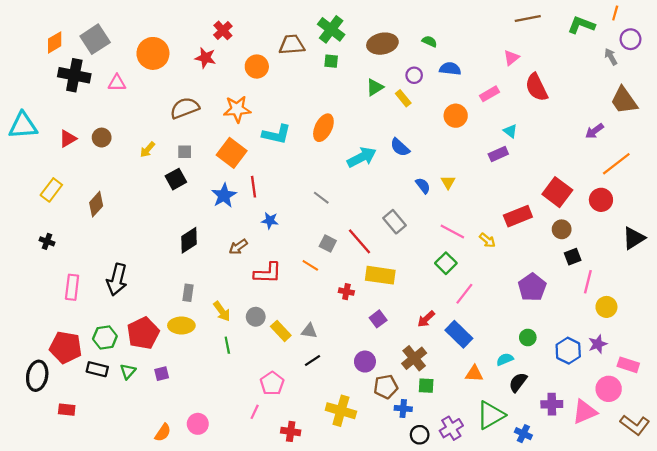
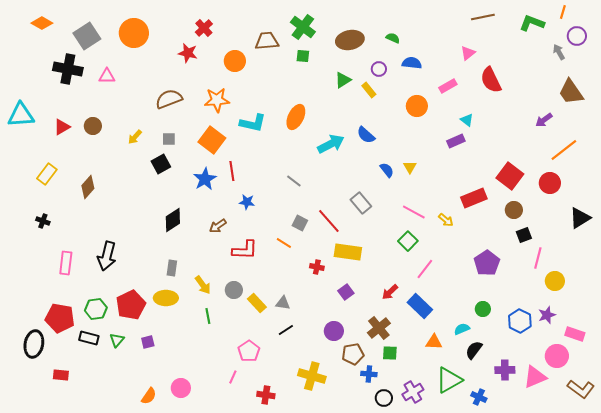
orange diamond: (55, 42) -> (42, 23), moved, turned 60
orange circle: (153, 53) -> (134, 33), moved

